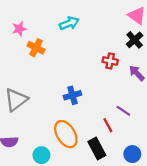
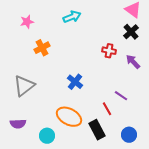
orange cross: (36, 48) -> (42, 48), moved, turned 35
blue cross: (72, 95) -> (75, 82), turned -35
orange ellipse: (66, 134) -> (69, 117), turned -30

